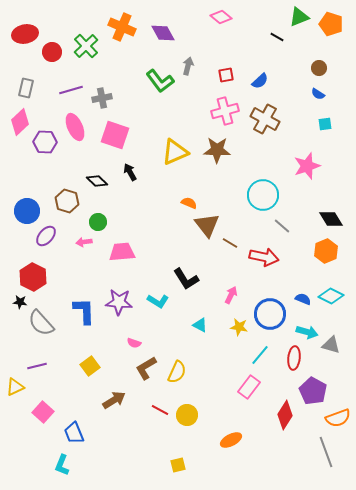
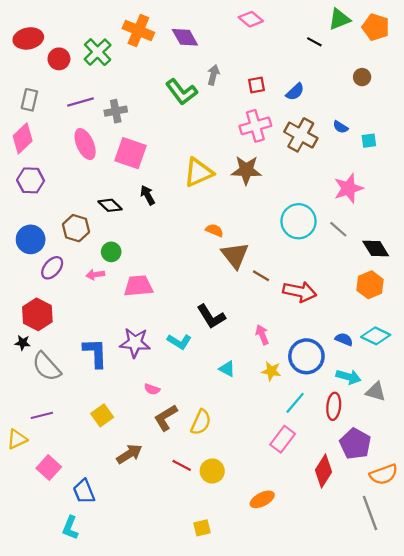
blue semicircle: (318, 94) -> (341, 127), moved
purple hexagon: (45, 142) -> (31, 180), moved
gray line: (282, 226) -> (338, 229), moved
pink arrow: (231, 295) -> (262, 335), turned -48

